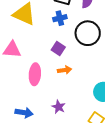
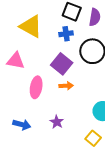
purple square: (58, 49) -> (62, 64), size x1.5

